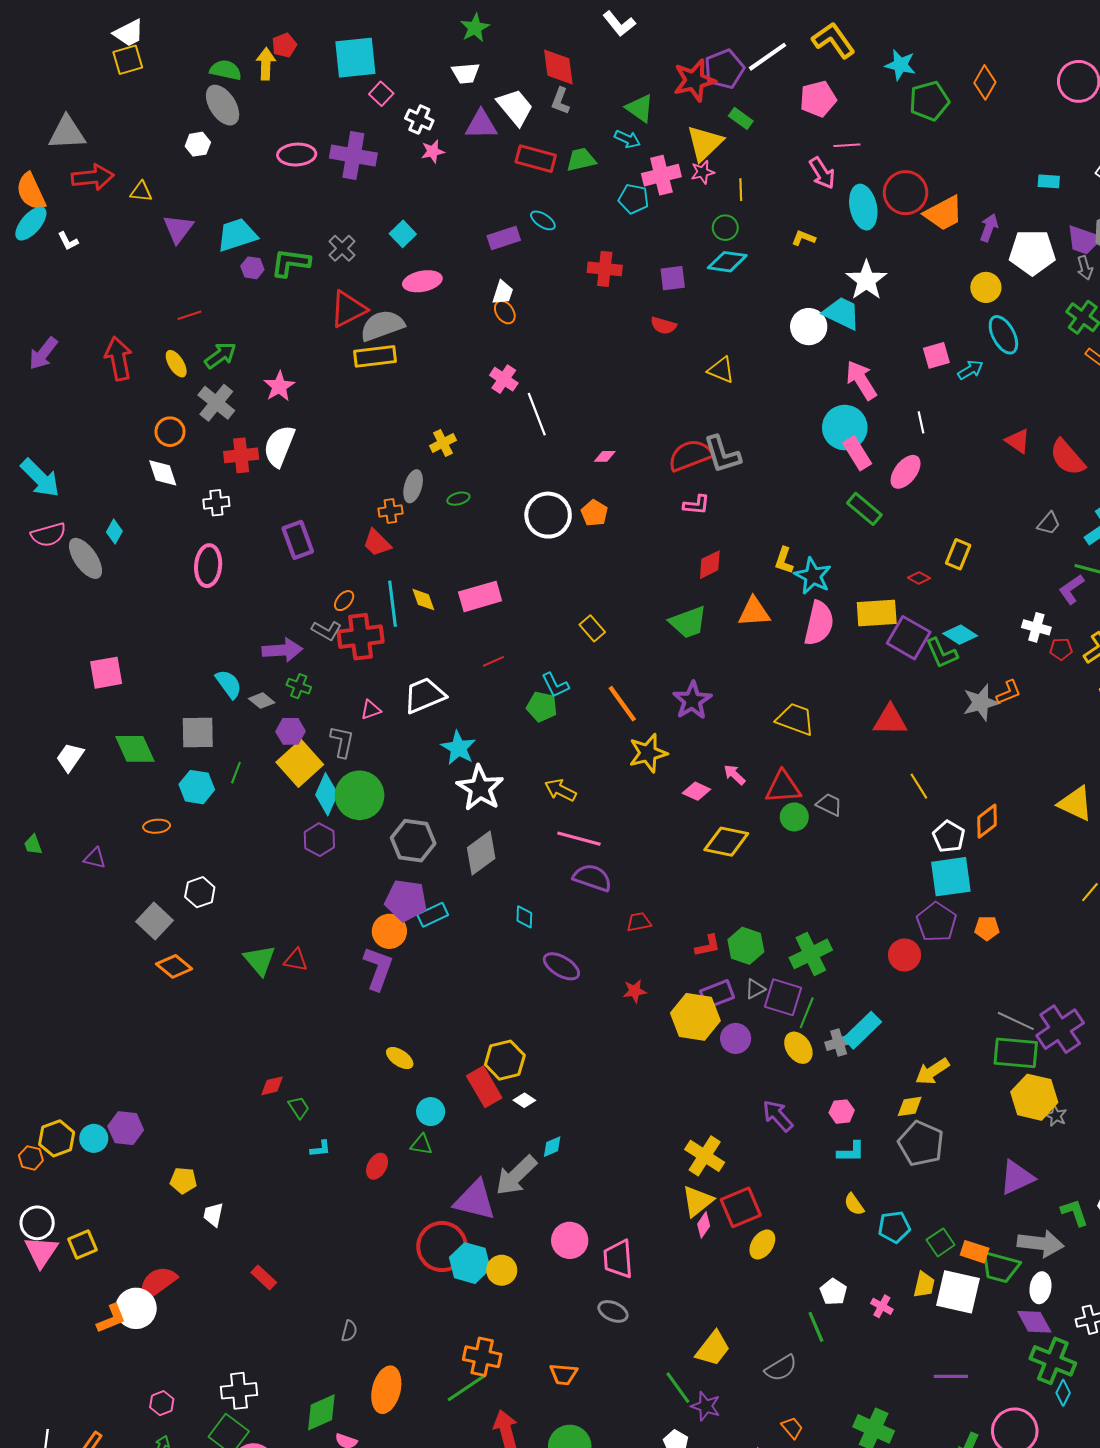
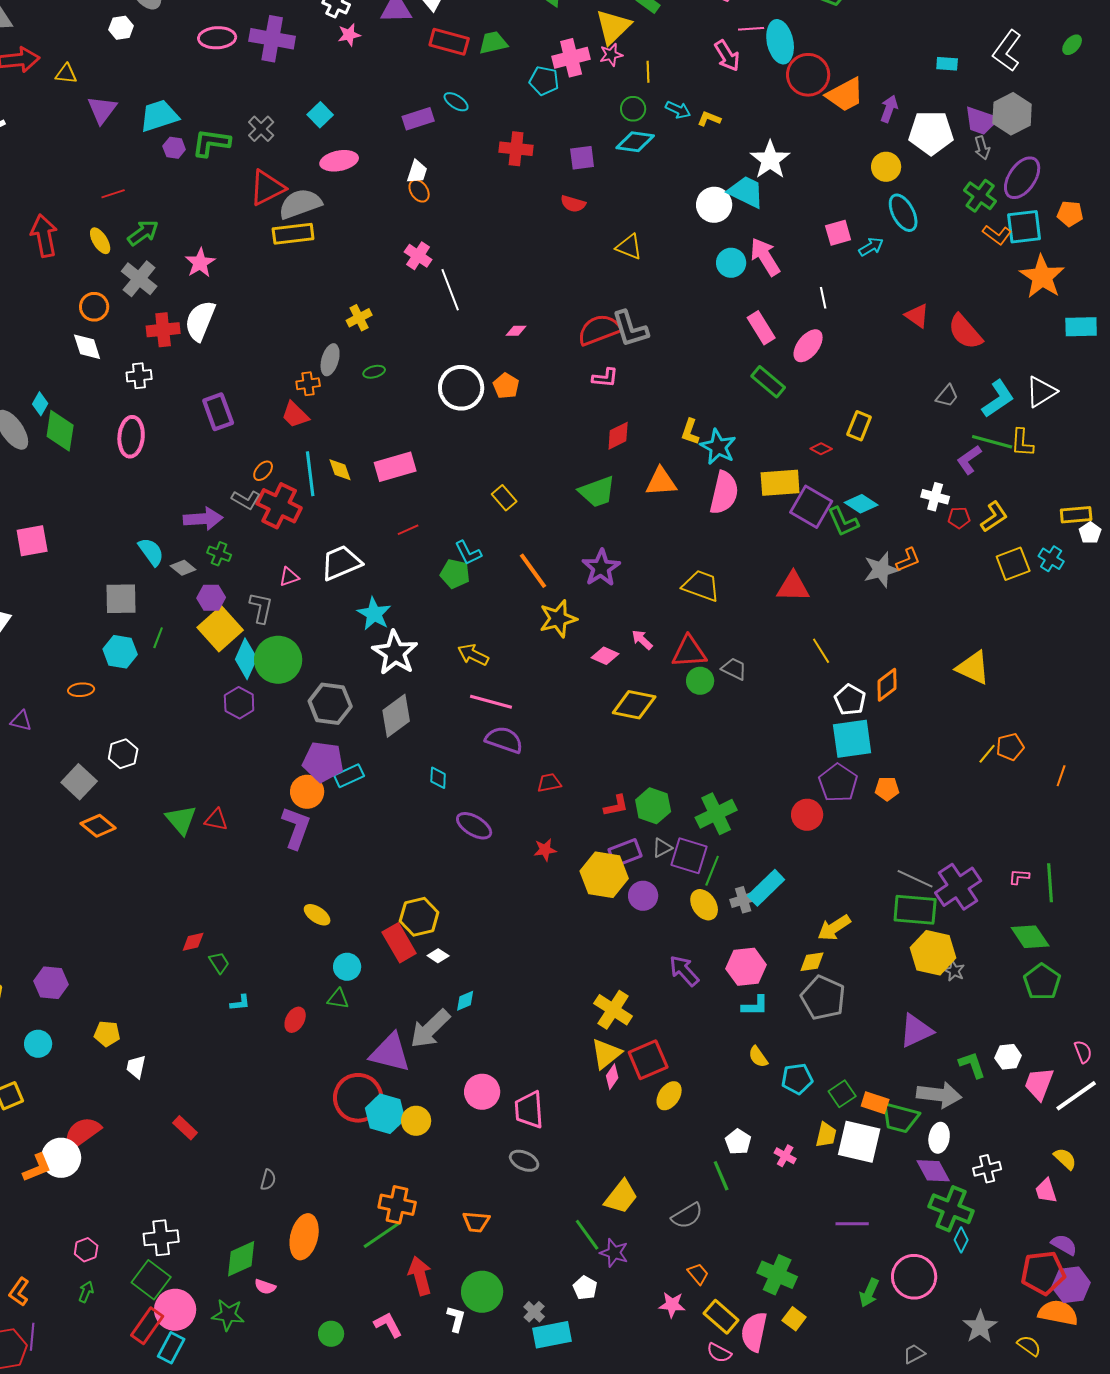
cyan arrow: (627, 139) -> (678, 110), moved
cyan ellipse: (863, 207) -> (780, 42), moved
cyan circle: (845, 428) -> (731, 263), moved, size x0.7
red cross: (361, 637) -> (279, 506), turned 33
green diamond: (135, 749) -> (60, 431), moved, turned 33
pink hexagon: (842, 1112) -> (746, 967), size x1.6
cyan circle: (94, 1138) -> (38, 1044), moved

